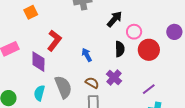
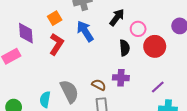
orange square: (31, 12) -> (55, 18), moved
blue arrow: (87, 55) -> (85, 31), moved, size x1.5
purple diamond: (38, 62) -> (26, 33), moved
purple cross: (114, 78) -> (121, 78), turned -35

